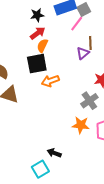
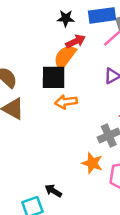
red arrow: (38, 33) -> (76, 41), moved
orange semicircle: (42, 46) -> (65, 57), size x1.5

